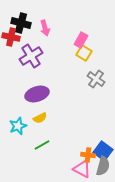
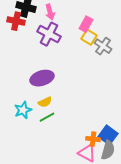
purple cross: (31, 56) -> (49, 34), moved, turned -30
gray cross: (96, 79) -> (103, 46), moved
green line: (42, 145) -> (47, 117), moved

